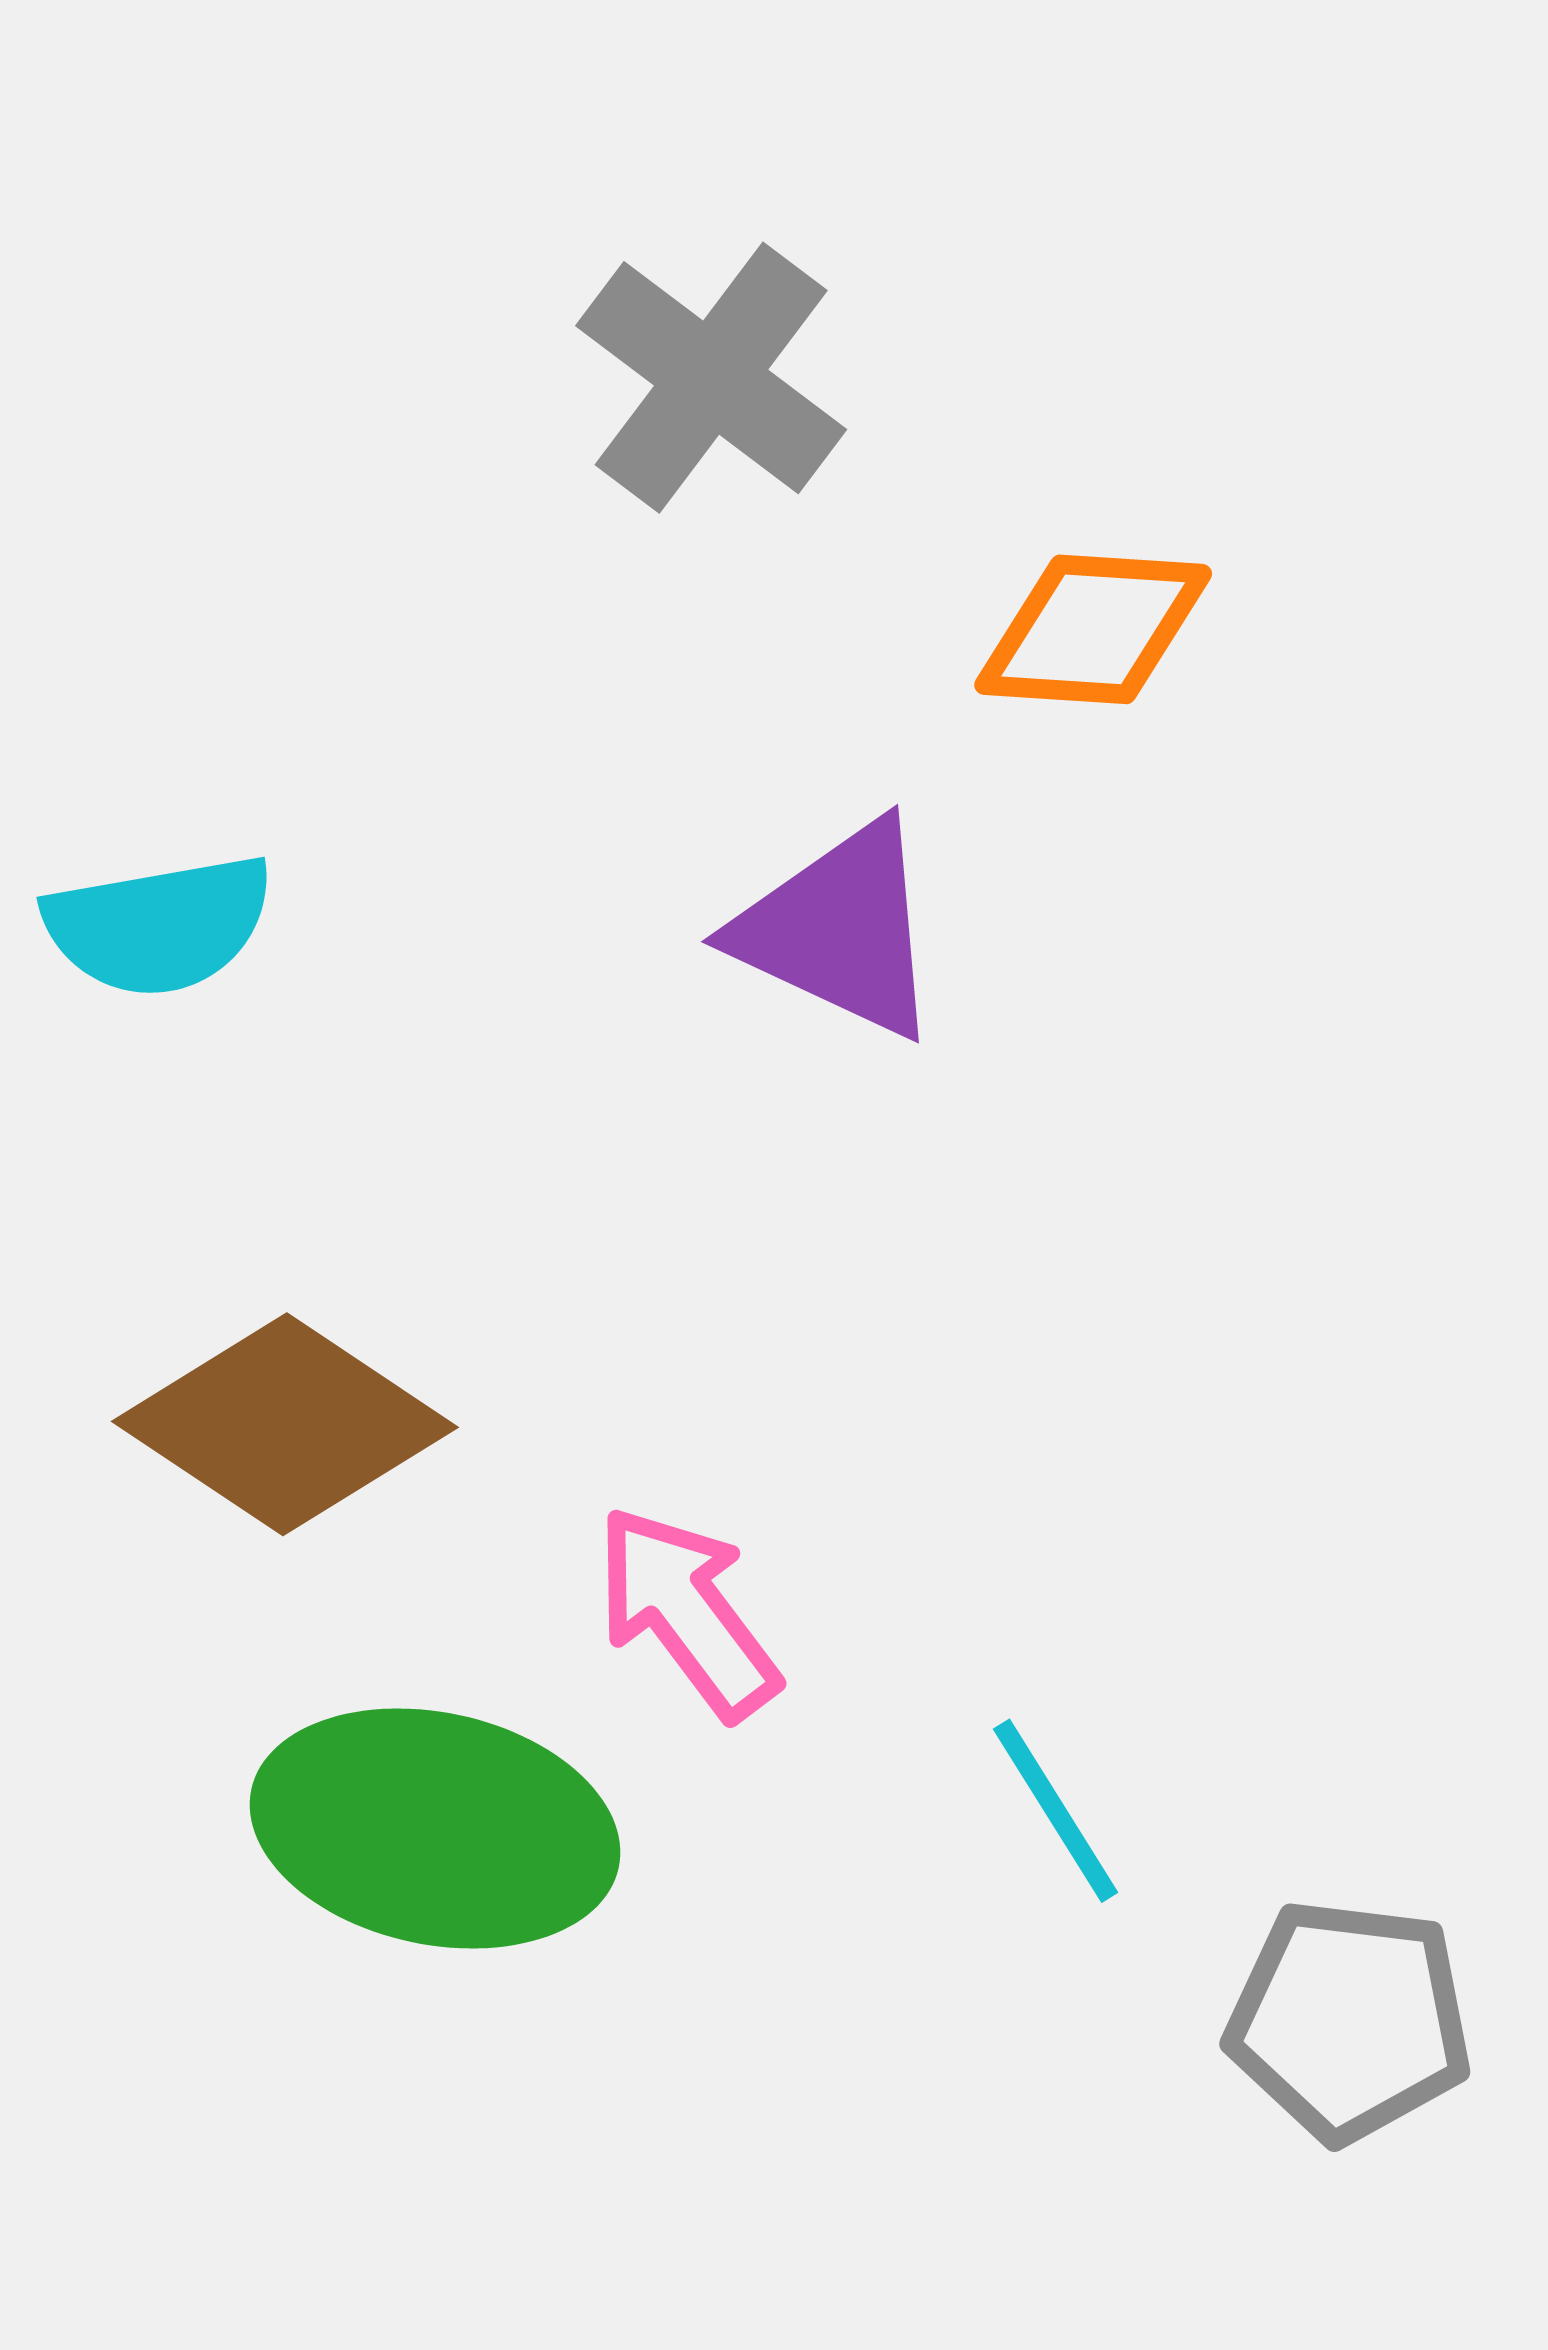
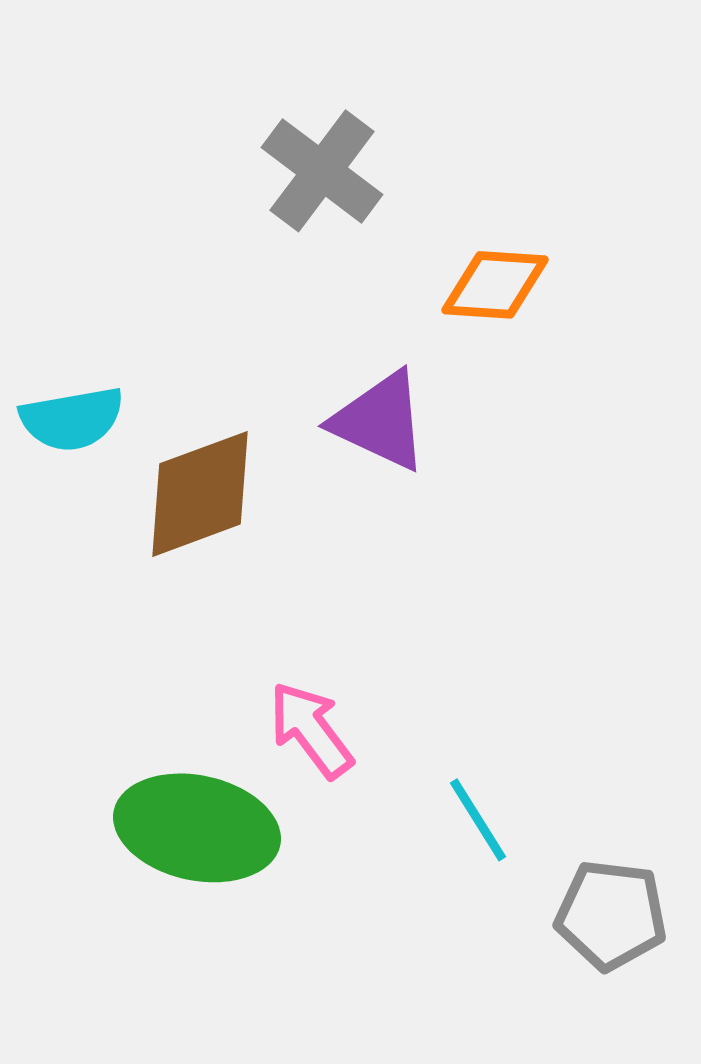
brown diamond: (285, 1424) -> (200, 494), moved, turned -54

